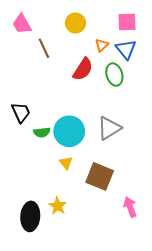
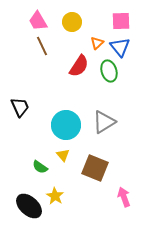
pink trapezoid: (22, 24) -> (38, 21), moved
green semicircle: (42, 132) -> (40, 167), moved, turned 42
black ellipse: (30, 216) -> (29, 206), turned -52

